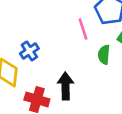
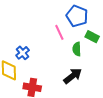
black arrow: (65, 86) -> (73, 76), moved, turned 60

